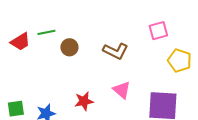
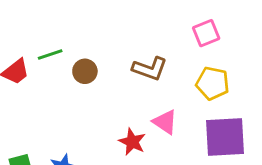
yellow pentagon: (180, 61) -> (213, 83), moved
red star: (84, 101) -> (132, 142), moved, turned -30

